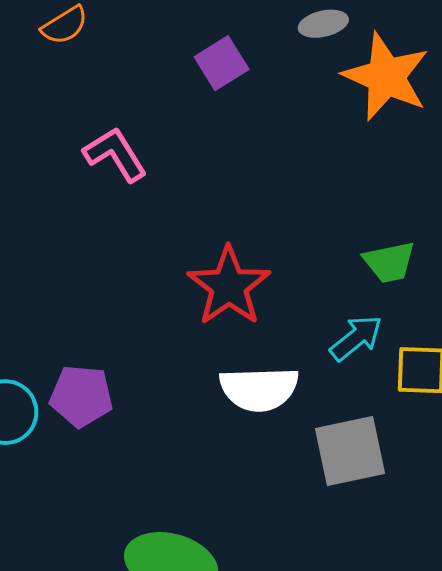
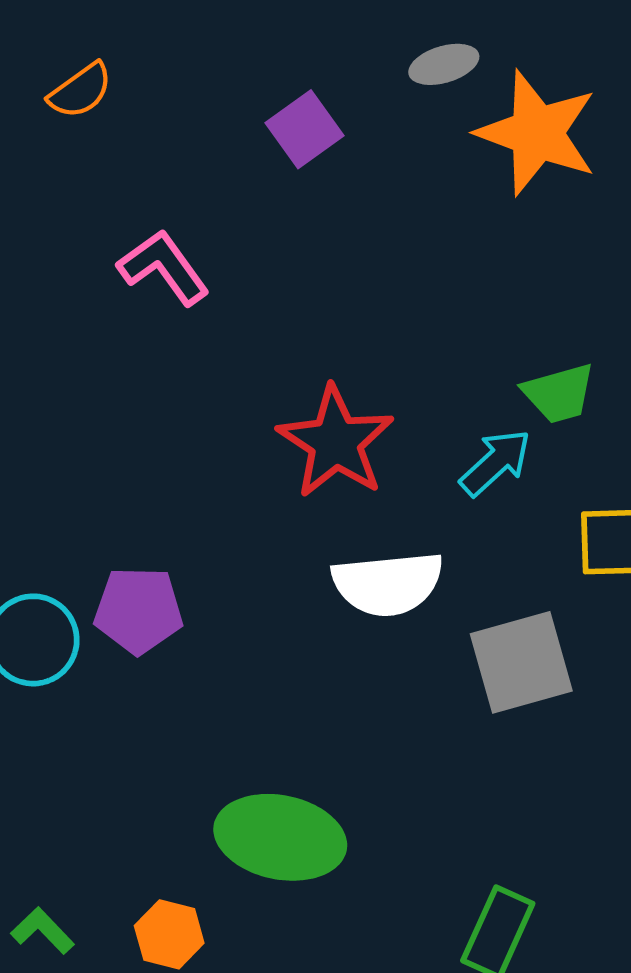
cyan arrow: (356, 338) -> (495, 463), moved

